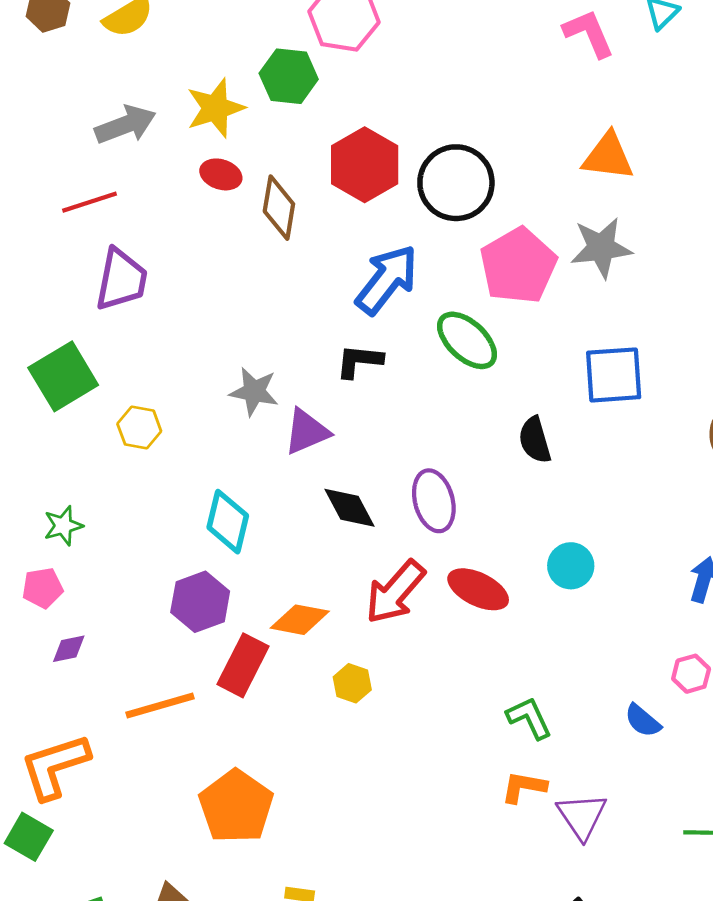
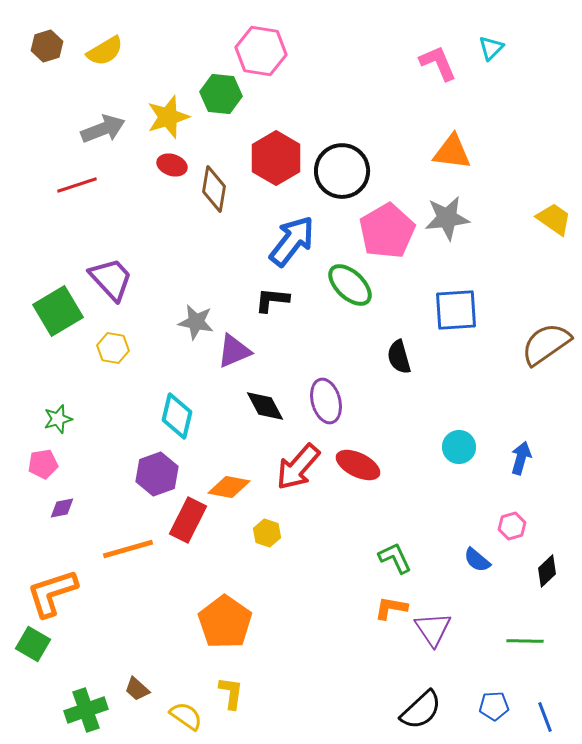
purple trapezoid: (121, 280) -> (111, 279), moved, turned -54
cyan circle: (571, 566) -> (459, 447), moved
orange pentagon: (236, 806) -> (225, 622), moved

